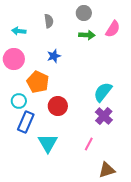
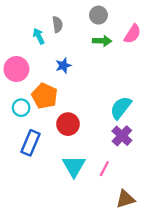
cyan arrow: (19, 31) -> (39, 36), moved, turned 56
cyan circle: (19, 101) -> (21, 108), moved
cyan triangle: (48, 143) -> (74, 166), moved

